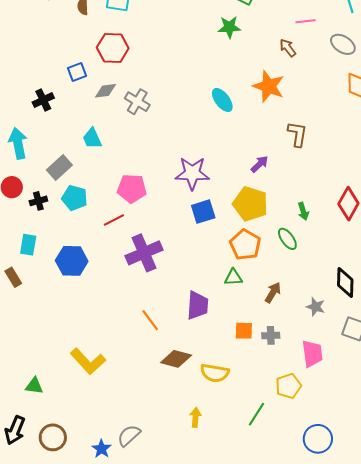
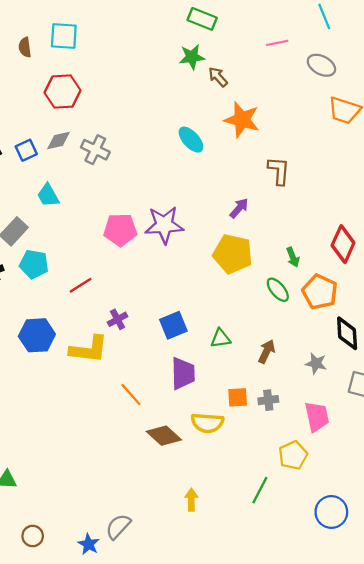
brown arrow: (288, 48) -> (218, 77), moved
blue square: (77, 72) -> (26, 150), moved
pink pentagon: (132, 189) -> (120, 230), moved
blue square: (203, 212) -> (173, 325), moved
orange pentagon: (245, 245) -> (320, 292), moved
purple cross: (144, 253) -> (118, 319), size x0.5
brown diamond: (176, 359) -> (164, 436), turned 32
yellow L-shape: (88, 361) -> (89, 349), moved, turned -36
yellow semicircle: (215, 373) -> (207, 423), moved
brown circle: (53, 437) -> (33, 536), size x0.7

